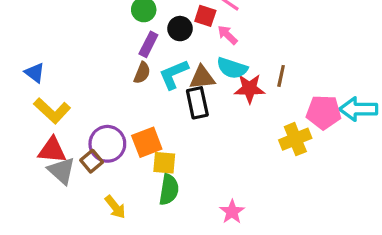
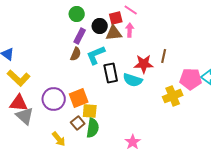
red square: (205, 16) -> (116, 18), turned -32
pink arrow: (227, 35) -> (130, 30), turned 48
cyan semicircle: (232, 68) -> (133, 80), moved
brown triangle: (202, 78) -> (114, 33), moved
brown square: (92, 161) -> (78, 123), moved

